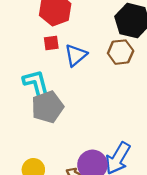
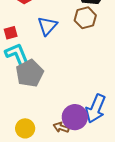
red square: (51, 43) -> (11, 33), moved

